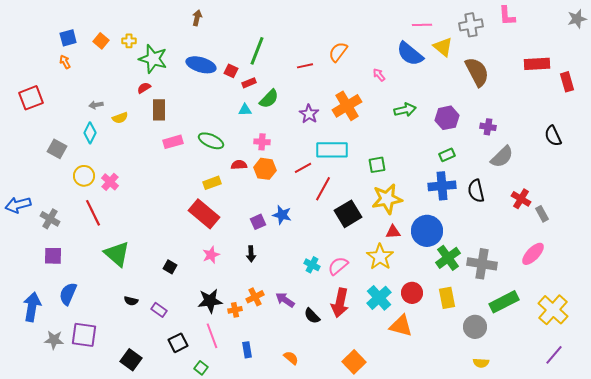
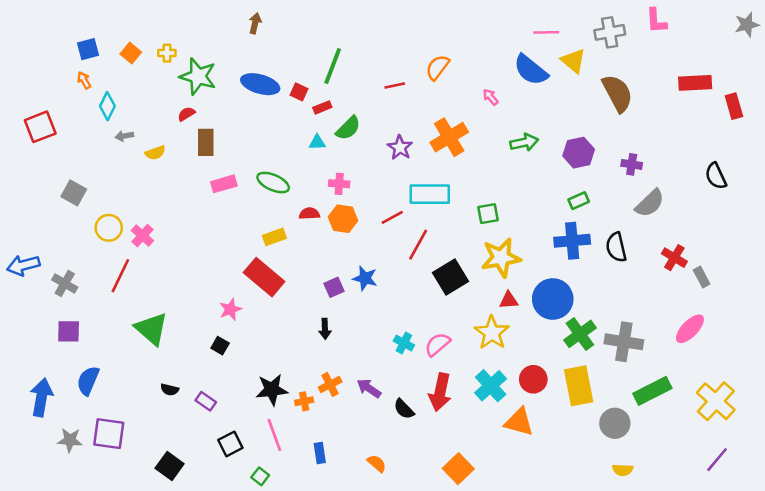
cyan diamond: (90, 133) -> (107, 106), moved
red line: (93, 213) -> (120, 276), turned 52
pink star: (211, 255) -> (230, 309), moved
yellow rectangle: (447, 298) -> (579, 386), size x1.4

